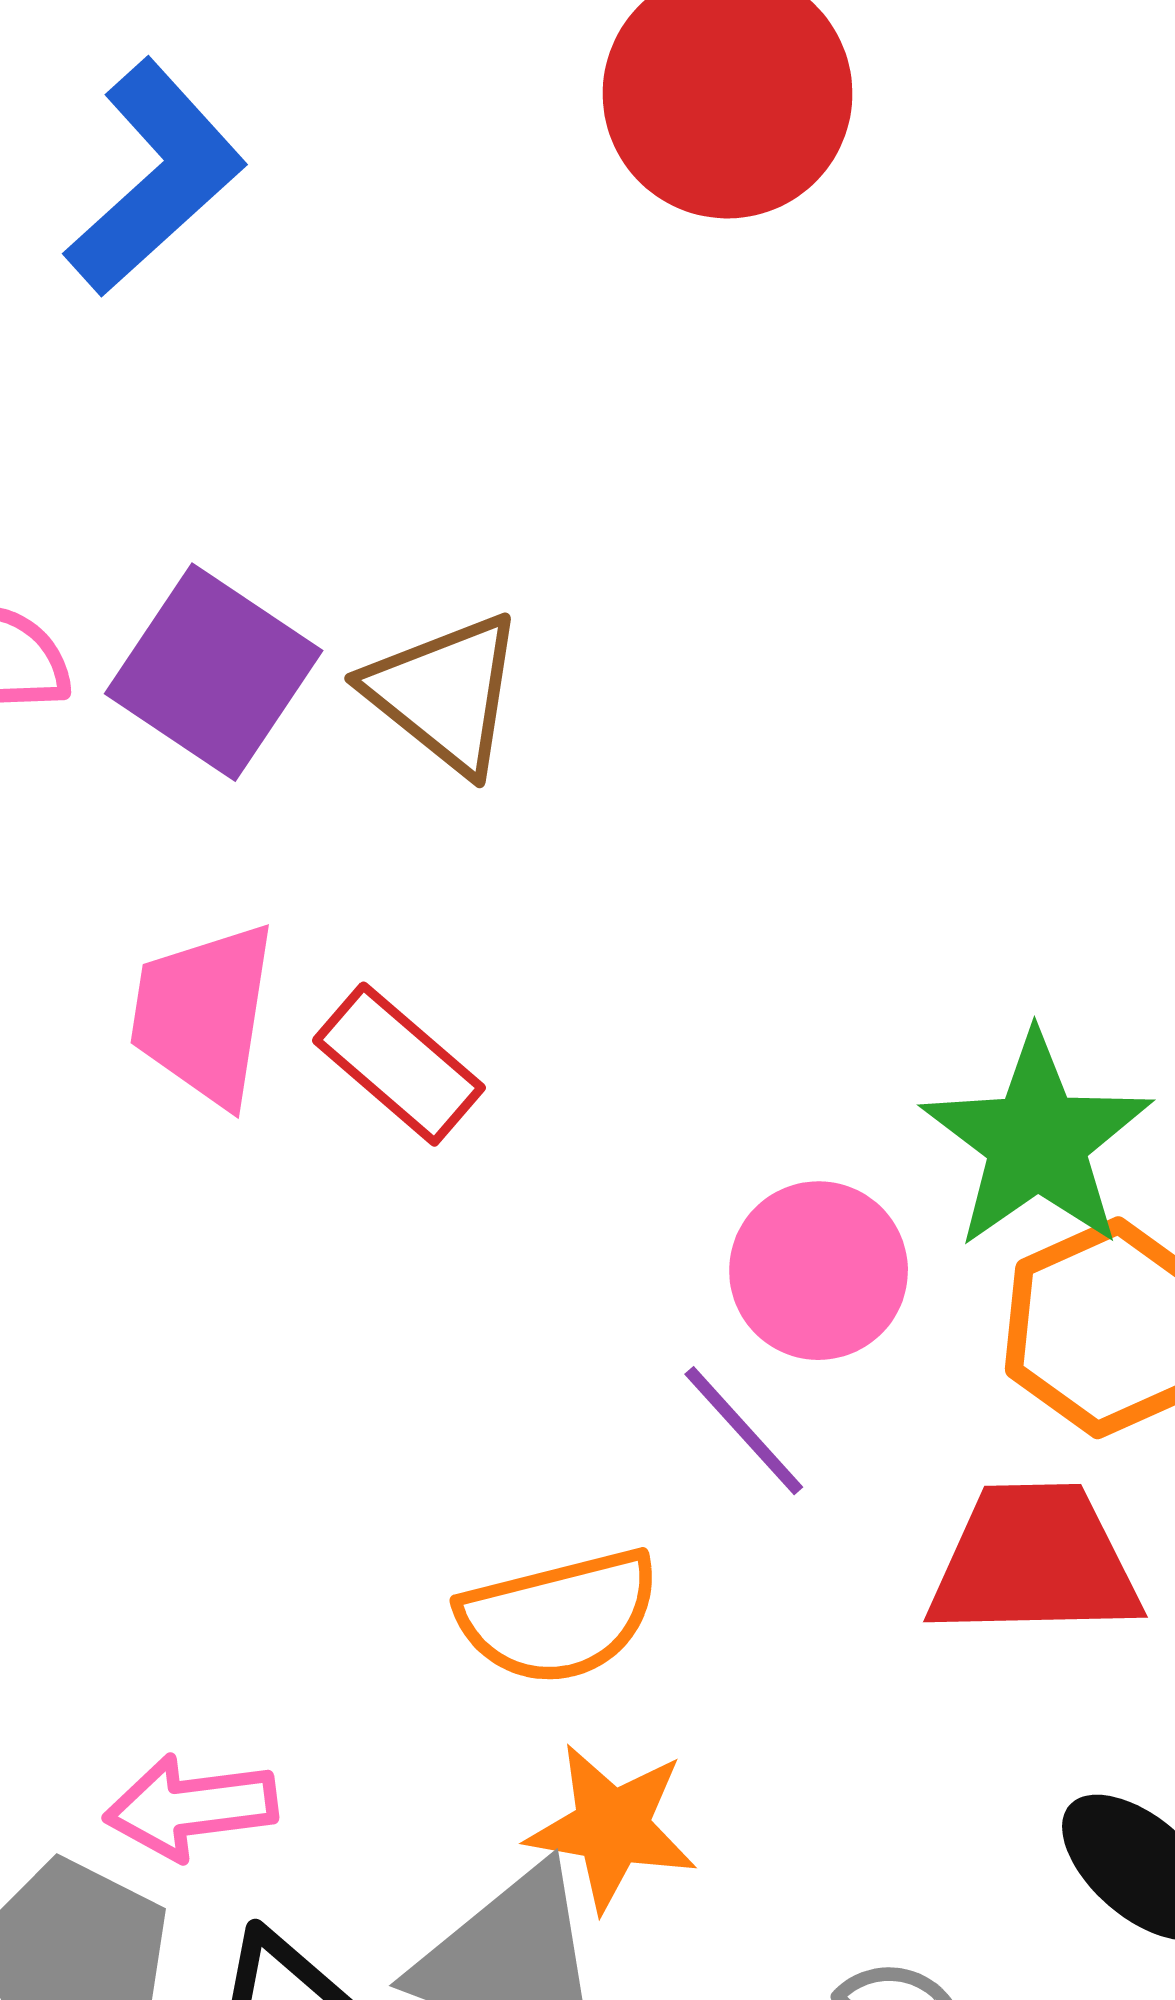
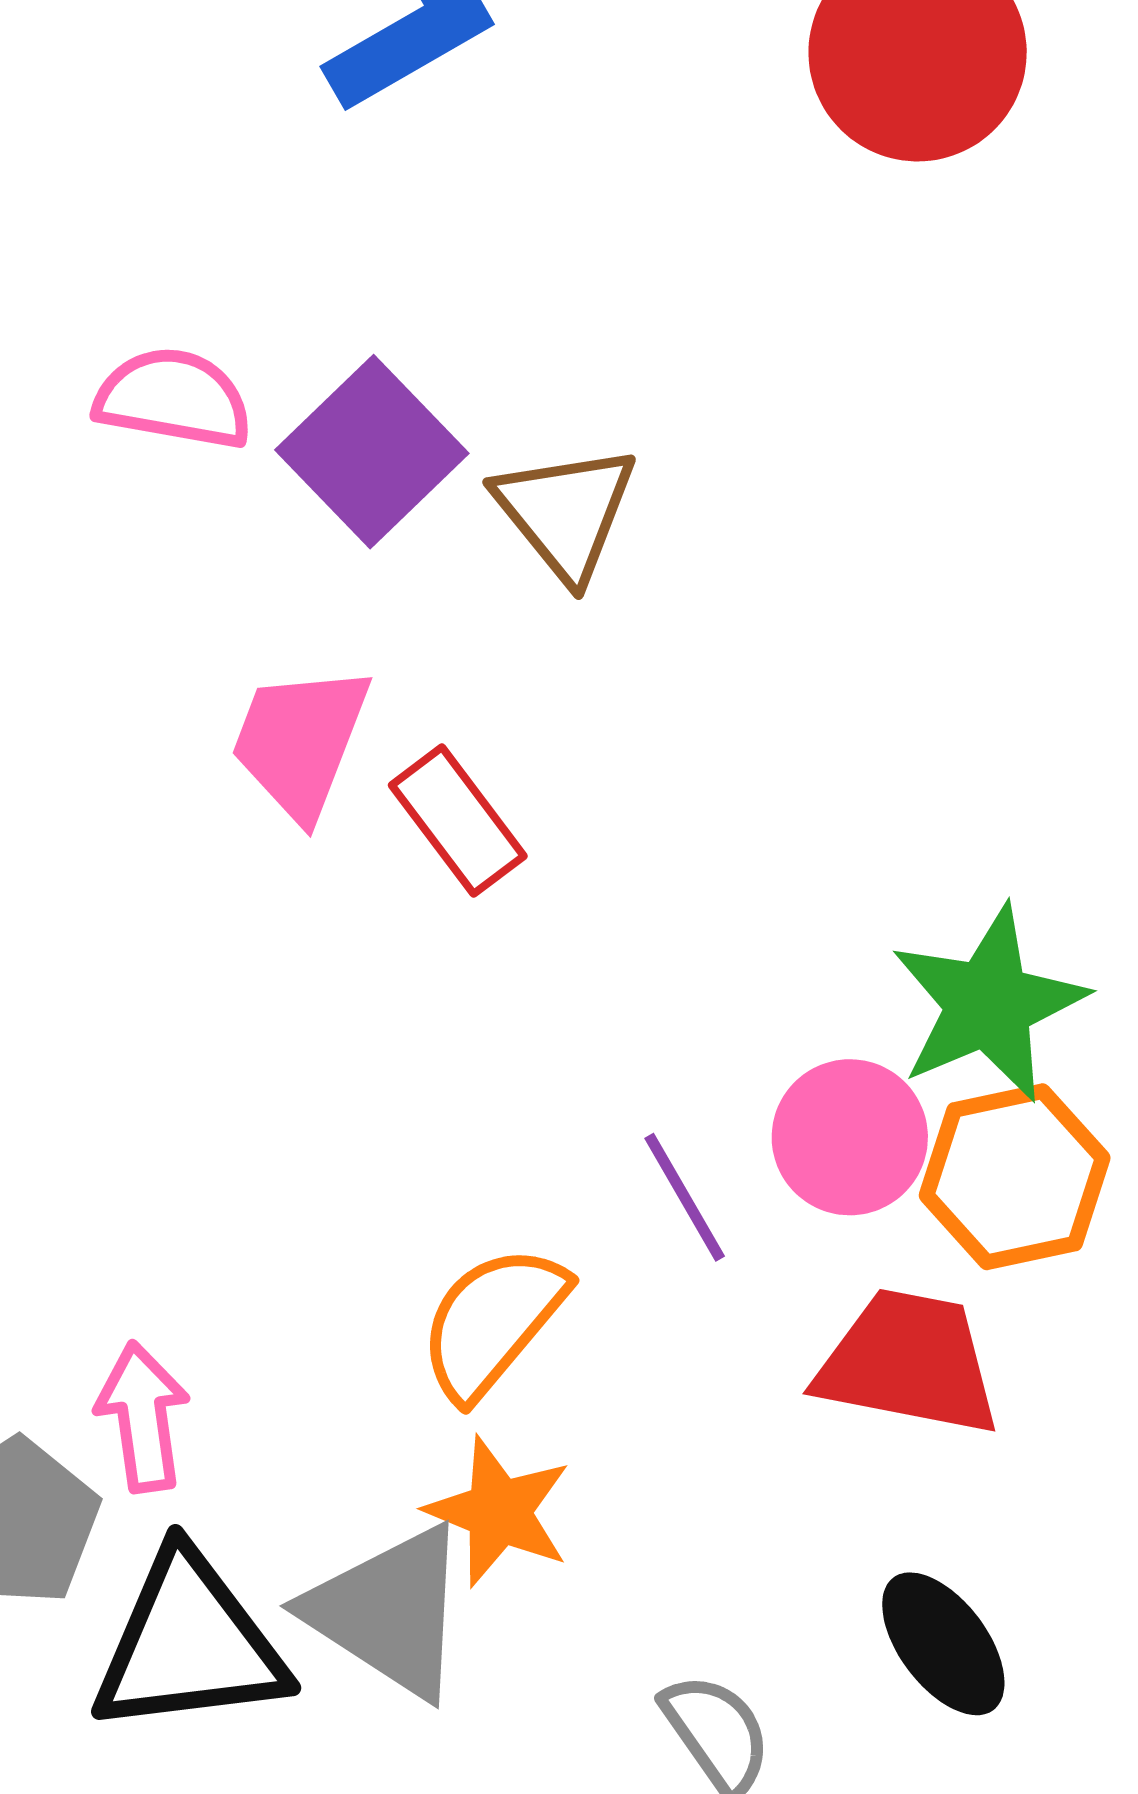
pink circle: (819, 1271) -> (850, 1137), moved
orange semicircle: (559, 1616) -> (493, 1322), turned 132
pink arrow: (191, 1807) -> (143, 1417), turned 77

